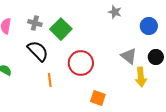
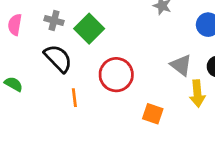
orange square: (98, 98) -> (153, 114), moved

